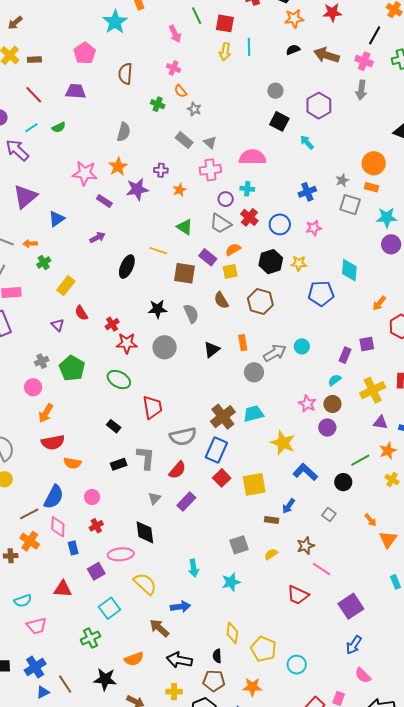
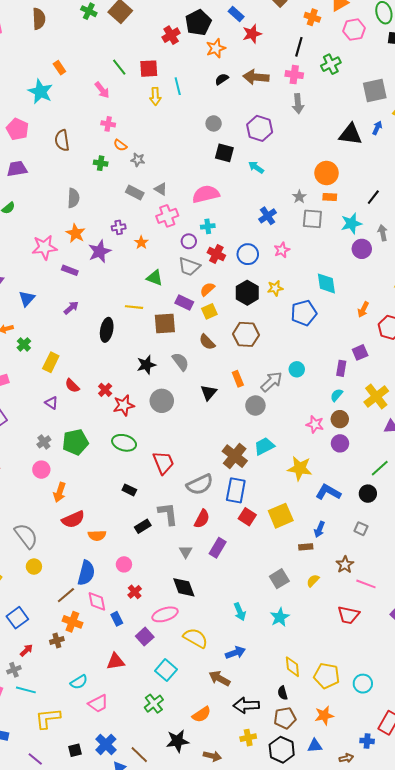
green pentagon: (72, 368) -> (75, 442), turned -30

